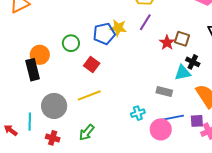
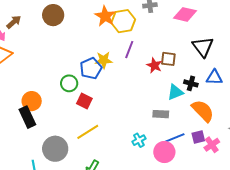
green circle: (71, 43) -> (69, 83), moved
black cross: (193, 62) -> (191, 83), moved

